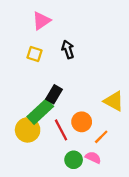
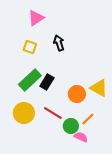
green rectangle: (40, 111) -> (30, 80), moved
orange circle: (82, 122) -> (77, 94), moved
red line: (61, 130) -> (53, 113), turned -30
green circle: (74, 160) -> (71, 126), moved

